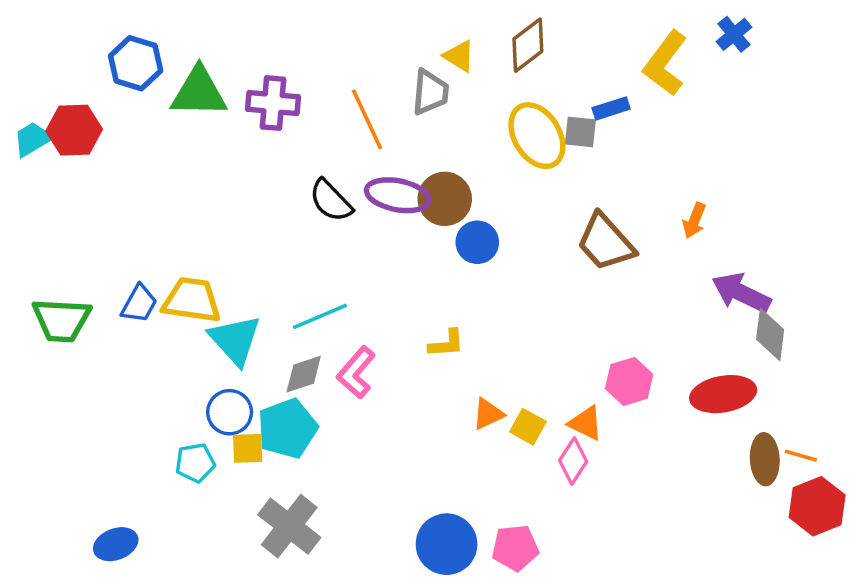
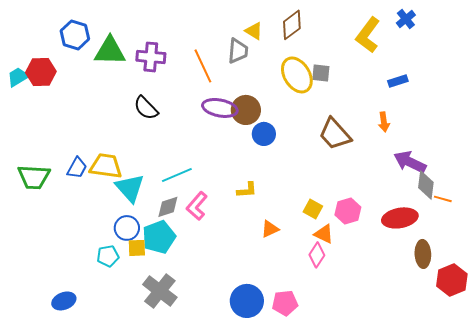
blue rectangle: (611, 108) -> (398, 81), moved
black semicircle: (331, 201) -> (146, 108), moved
orange arrow: (694, 221) -> (384, 122), turned -30
yellow square: (528, 427) -> (313, 209), moved
orange line: (801, 456) -> (443, 199), moved

